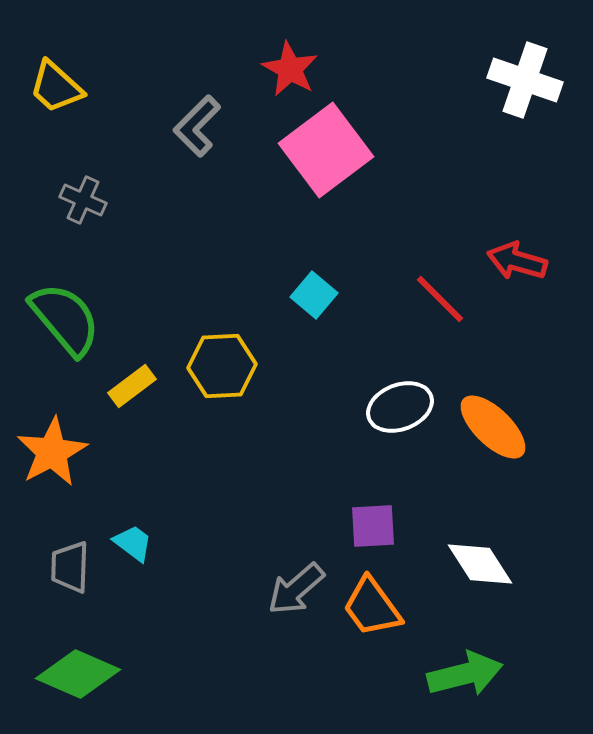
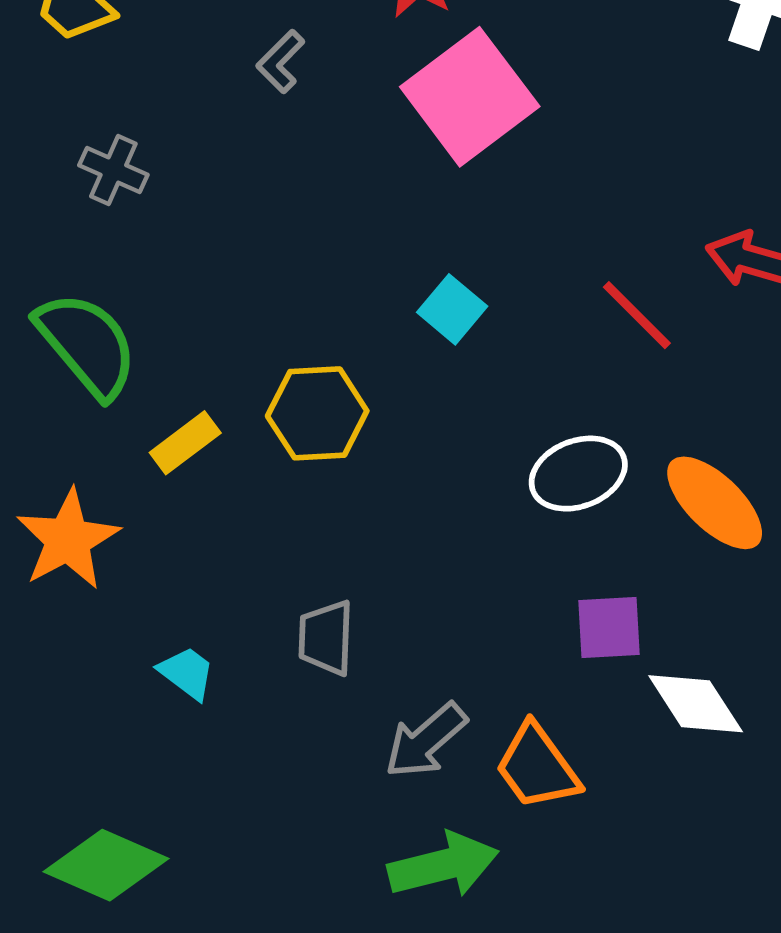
gray L-shape: (197, 126) -> (281, 61), size x0.7
purple square: (373, 526) -> (609, 627), moved
gray trapezoid: (70, 567) -> (326, 638), moved
green arrow: (465, 674) -> (443, 865), moved

